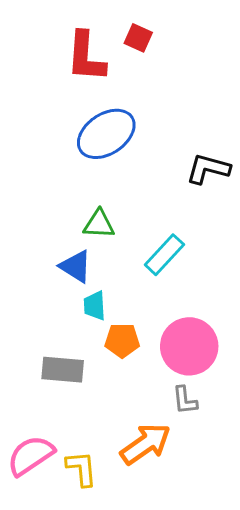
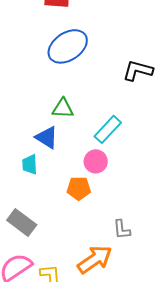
cyan trapezoid: (95, 306) -> (30, 164), moved
pink circle: (189, 346) -> (96, 161), moved, size x0.6
gray rectangle: (63, 370) -> (22, 222), moved, turned 32

